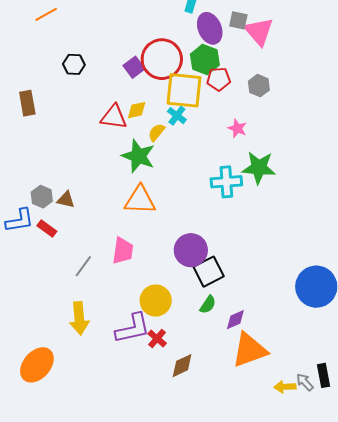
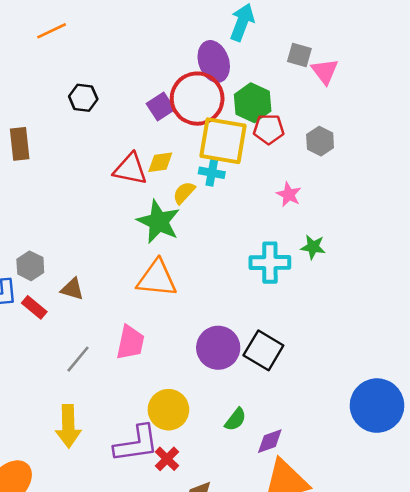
purple ellipse: (210, 28) -> (214, 61), moved
pink triangle: (259, 32) -> (325, 71), size x0.7
cyan cross: (177, 116) -> (212, 173), turned -30
green star: (259, 168) -> (313, 247), size x0.6
brown triangle: (66, 200) -> (72, 289), moved
black square: (209, 272) -> (263, 350), moved, turned -36

